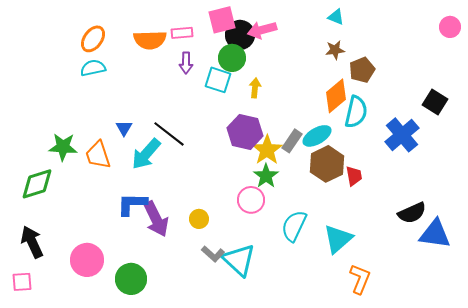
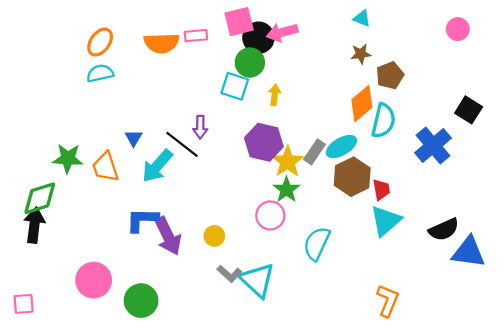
pink circle: (450, 27) -> (458, 29), moved
purple arrow: (186, 63) -> (200, 127), moved
cyan triangle: (338, 239) -> (386, 221), moved
black arrow: (32, 242) -> (34, 225), moved, turned 32

